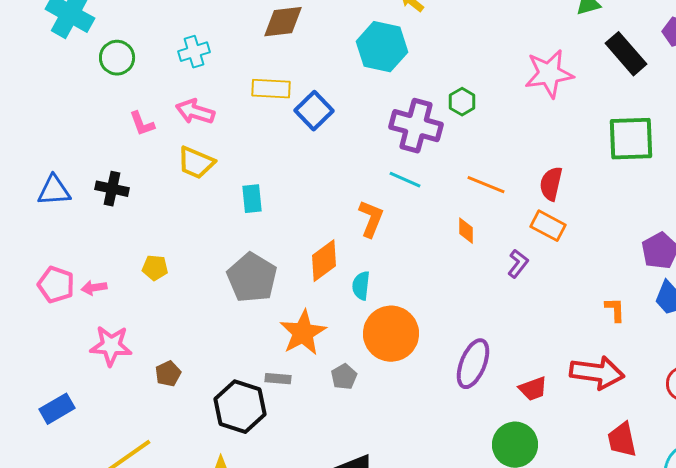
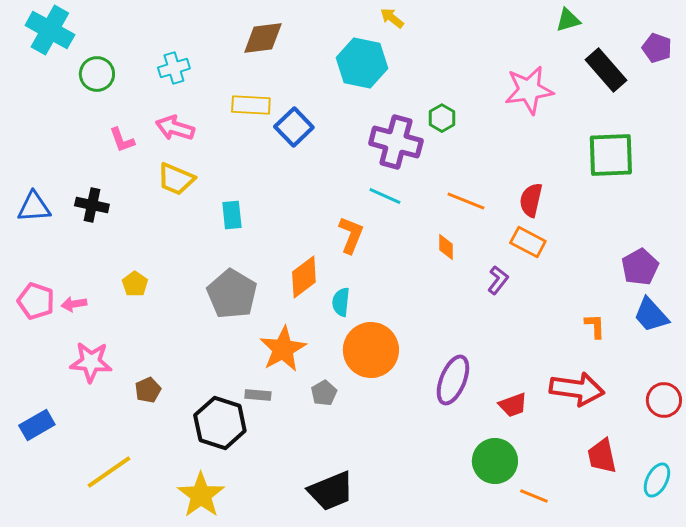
yellow pentagon: (155, 268) -> (135, 284), turned 30

